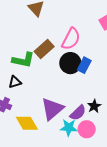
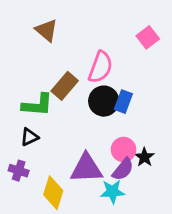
purple triangle: (52, 109) -> (86, 168), turned 45
yellow diamond: (27, 123) -> (53, 193), turned 55
pink circle: (87, 129) -> (124, 150), moved

